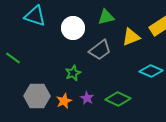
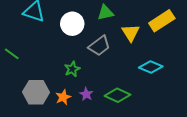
yellow triangle: (131, 37) -> (131, 33), turned -42

